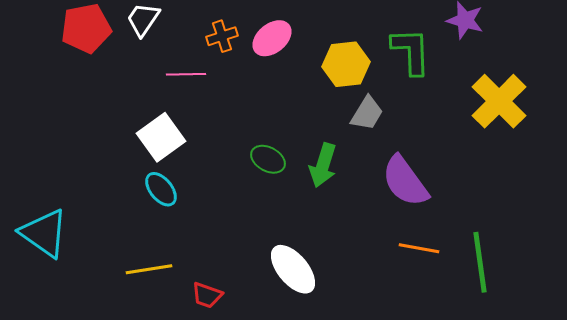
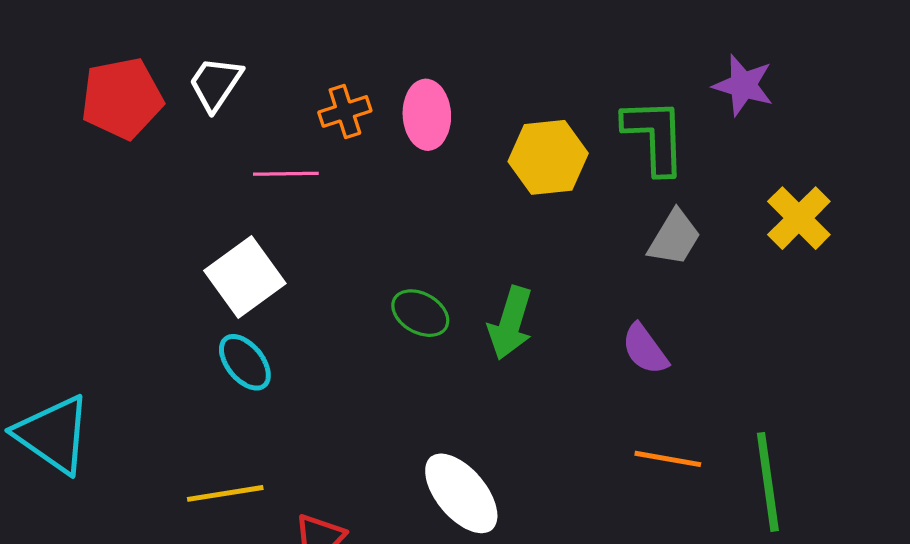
pink ellipse: (272, 38) -> (427, 115), turned -54
yellow cross: (499, 101) -> (799, 218), size x0.7
gray trapezoid: (367, 113) -> (674, 238), moved
purple semicircle: (405, 181) -> (645, 349), size x0.6

